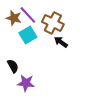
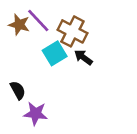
cyan square: (28, 35) -> (55, 53), moved

